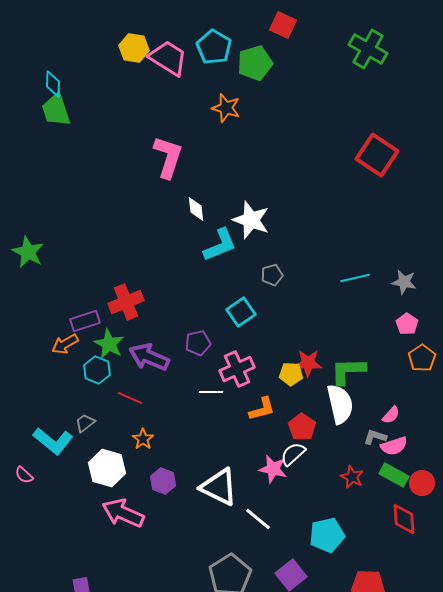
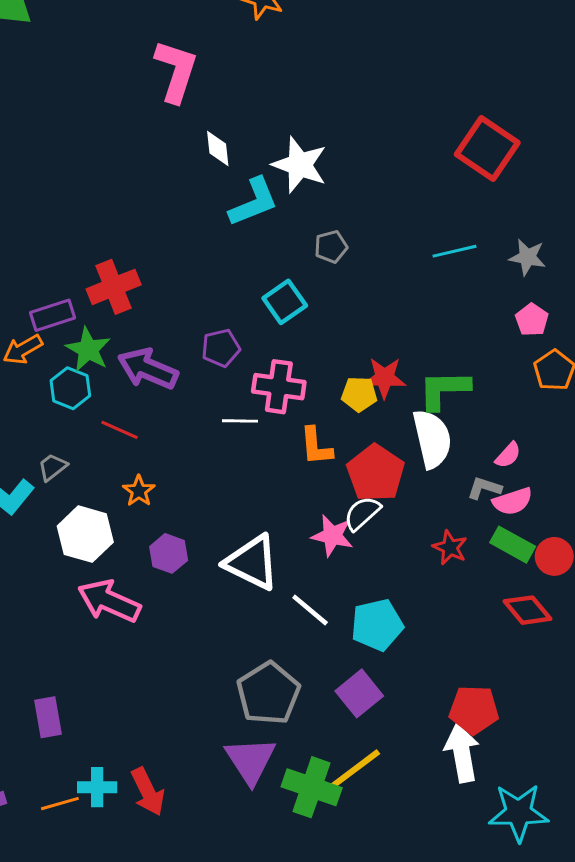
red square: (377, 155) -> (487, 148), moved
pink cross: (237, 369) -> (279, 387), turned 32
orange L-shape: (262, 409) -> (316, 446), turned 100
red pentagon: (302, 427) -> (376, 473), size x1.4
red diamond: (404, 519) -> (527, 610), turned -36
cyan pentagon: (327, 535) -> (377, 625), moved

